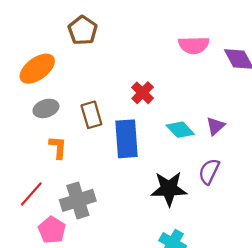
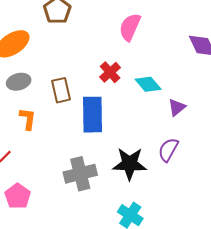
pink semicircle: (194, 45) -> (130, 27), moved, turned 112
cyan diamond: (180, 130) -> (148, 84), moved
gray cross: (78, 200) -> (80, 174), moved

